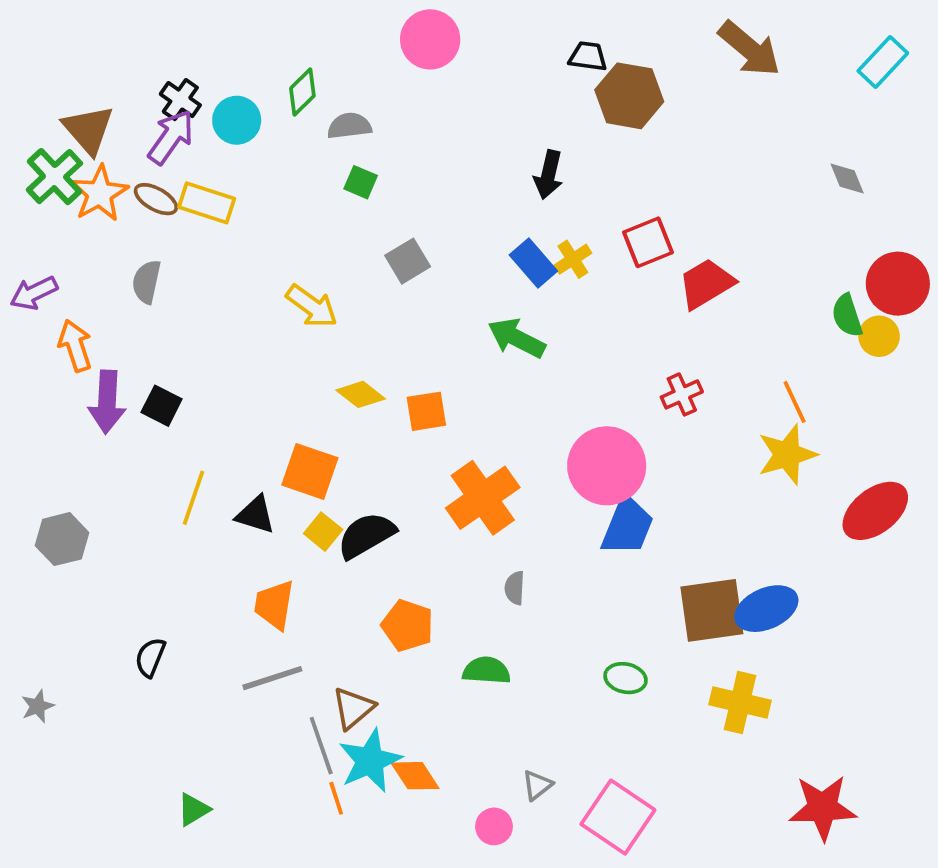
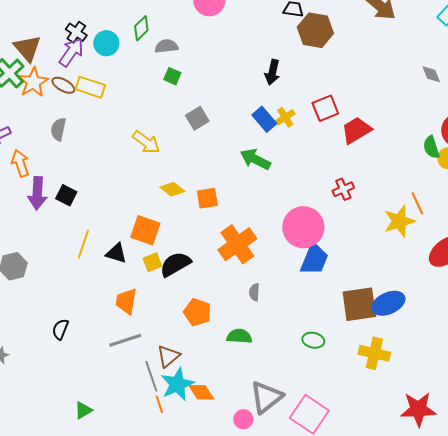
orange line: (795, 402) -> (417, 203), moved
yellow square: (323, 532) -> (152, 262), turned 30
gray triangle: (537, 785) -> (266, 397), size x2.0

